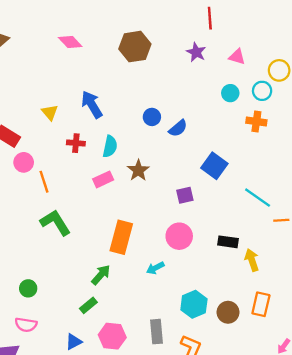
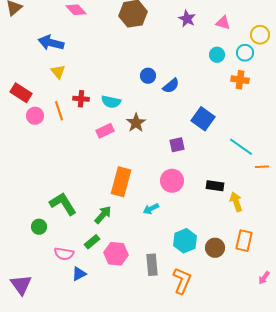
blue arrow: (92, 104) -> (51, 43), moved, turned -45
cyan semicircle: (110, 146) -> (111, 102), turned 90
orange line: (44, 182) -> (59, 111), moved
green L-shape: (55, 223) -> (63, 204), moved
pink semicircle: (26, 325) -> (64, 254), moved
pink hexagon: (112, 336) -> (116, 254), moved

